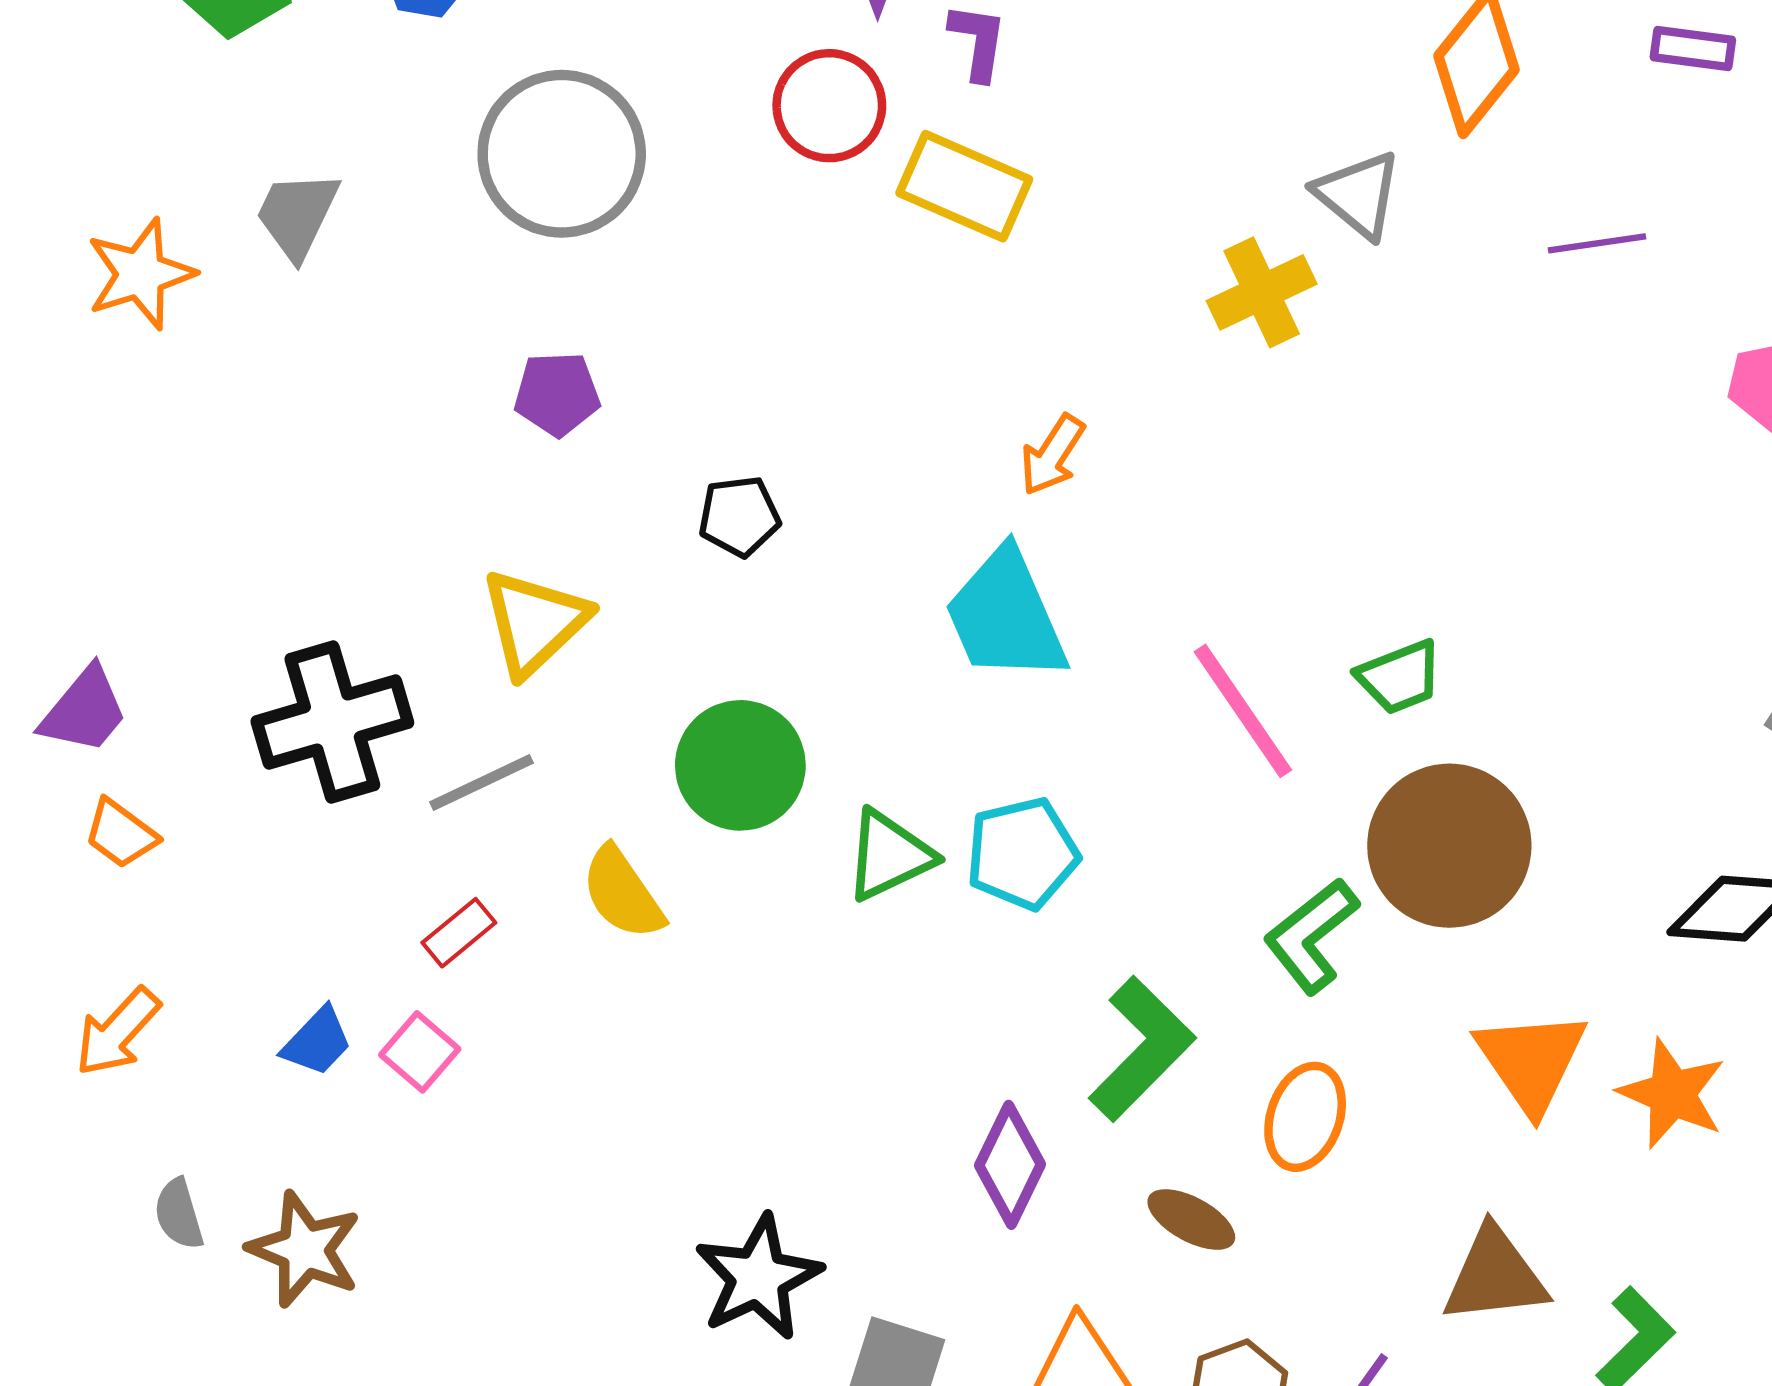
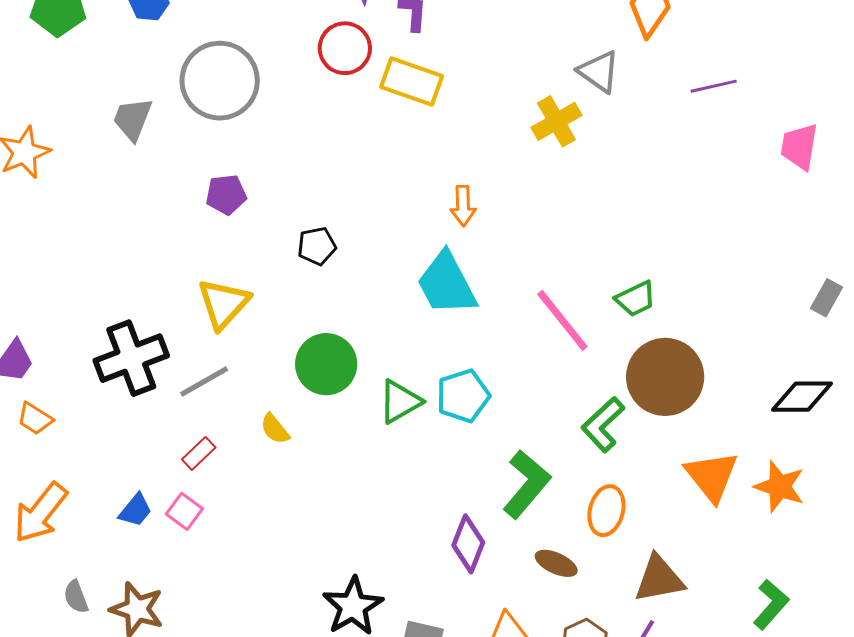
gray trapezoid: (297, 215) -> (132, 119), moved
orange arrow: (1052, 455) -> (463, 206), turned -30
yellow semicircle: (622, 893) -> (275, 429), size x0.7
orange arrow: (117, 1032) -> (40, 513), size x1.4
brown triangle: (1495, 1276) -> (659, 579), moved

